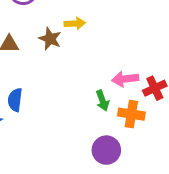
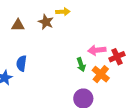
orange cross: (131, 114) -> (101, 74), turned 30

